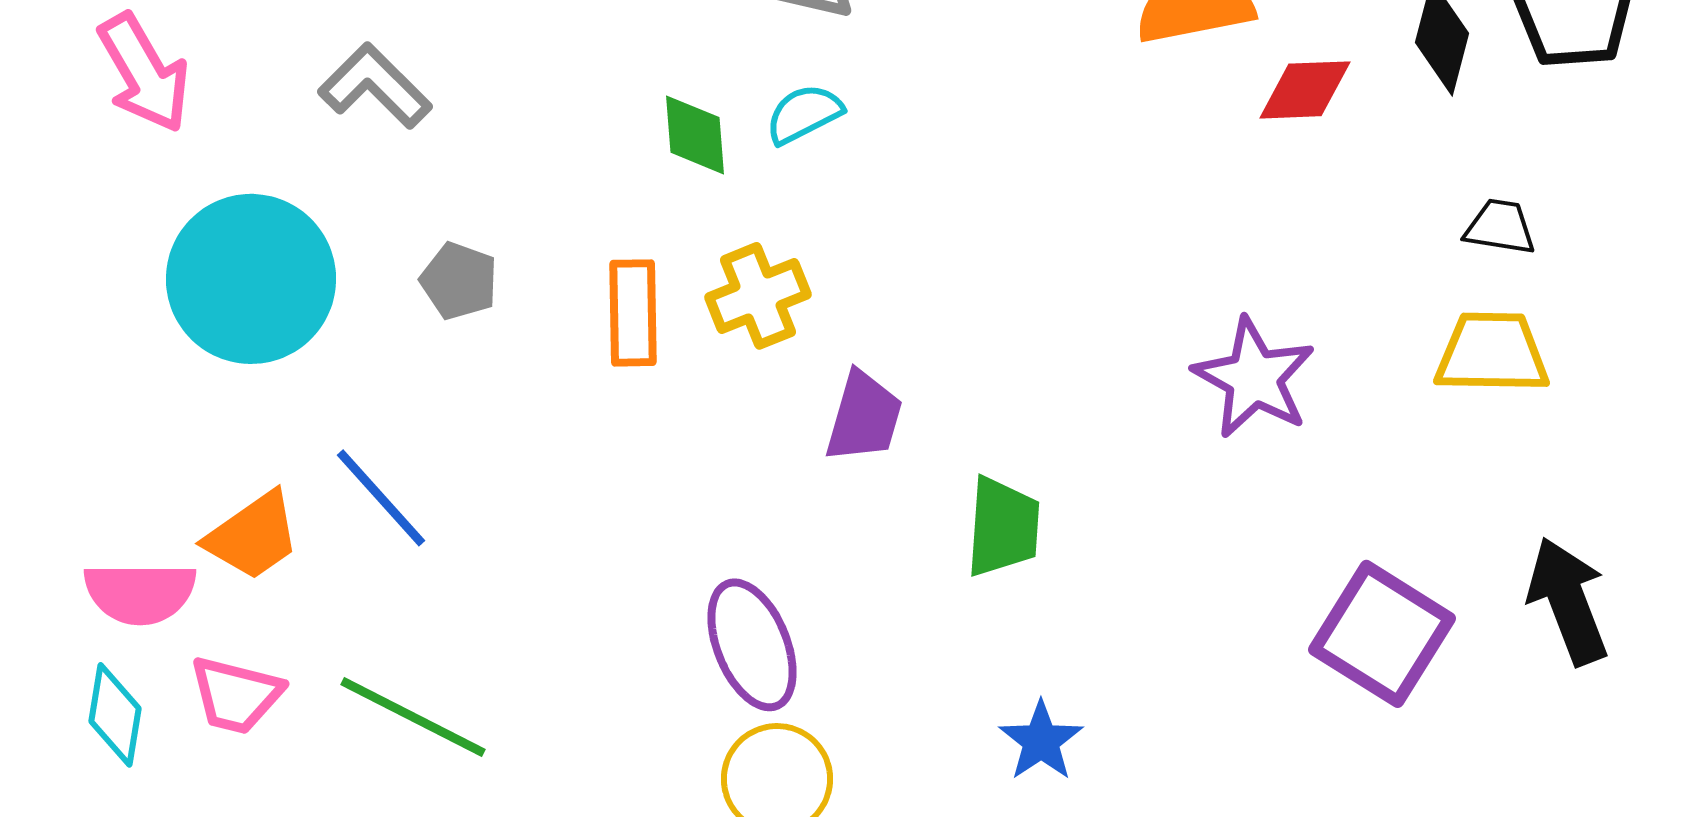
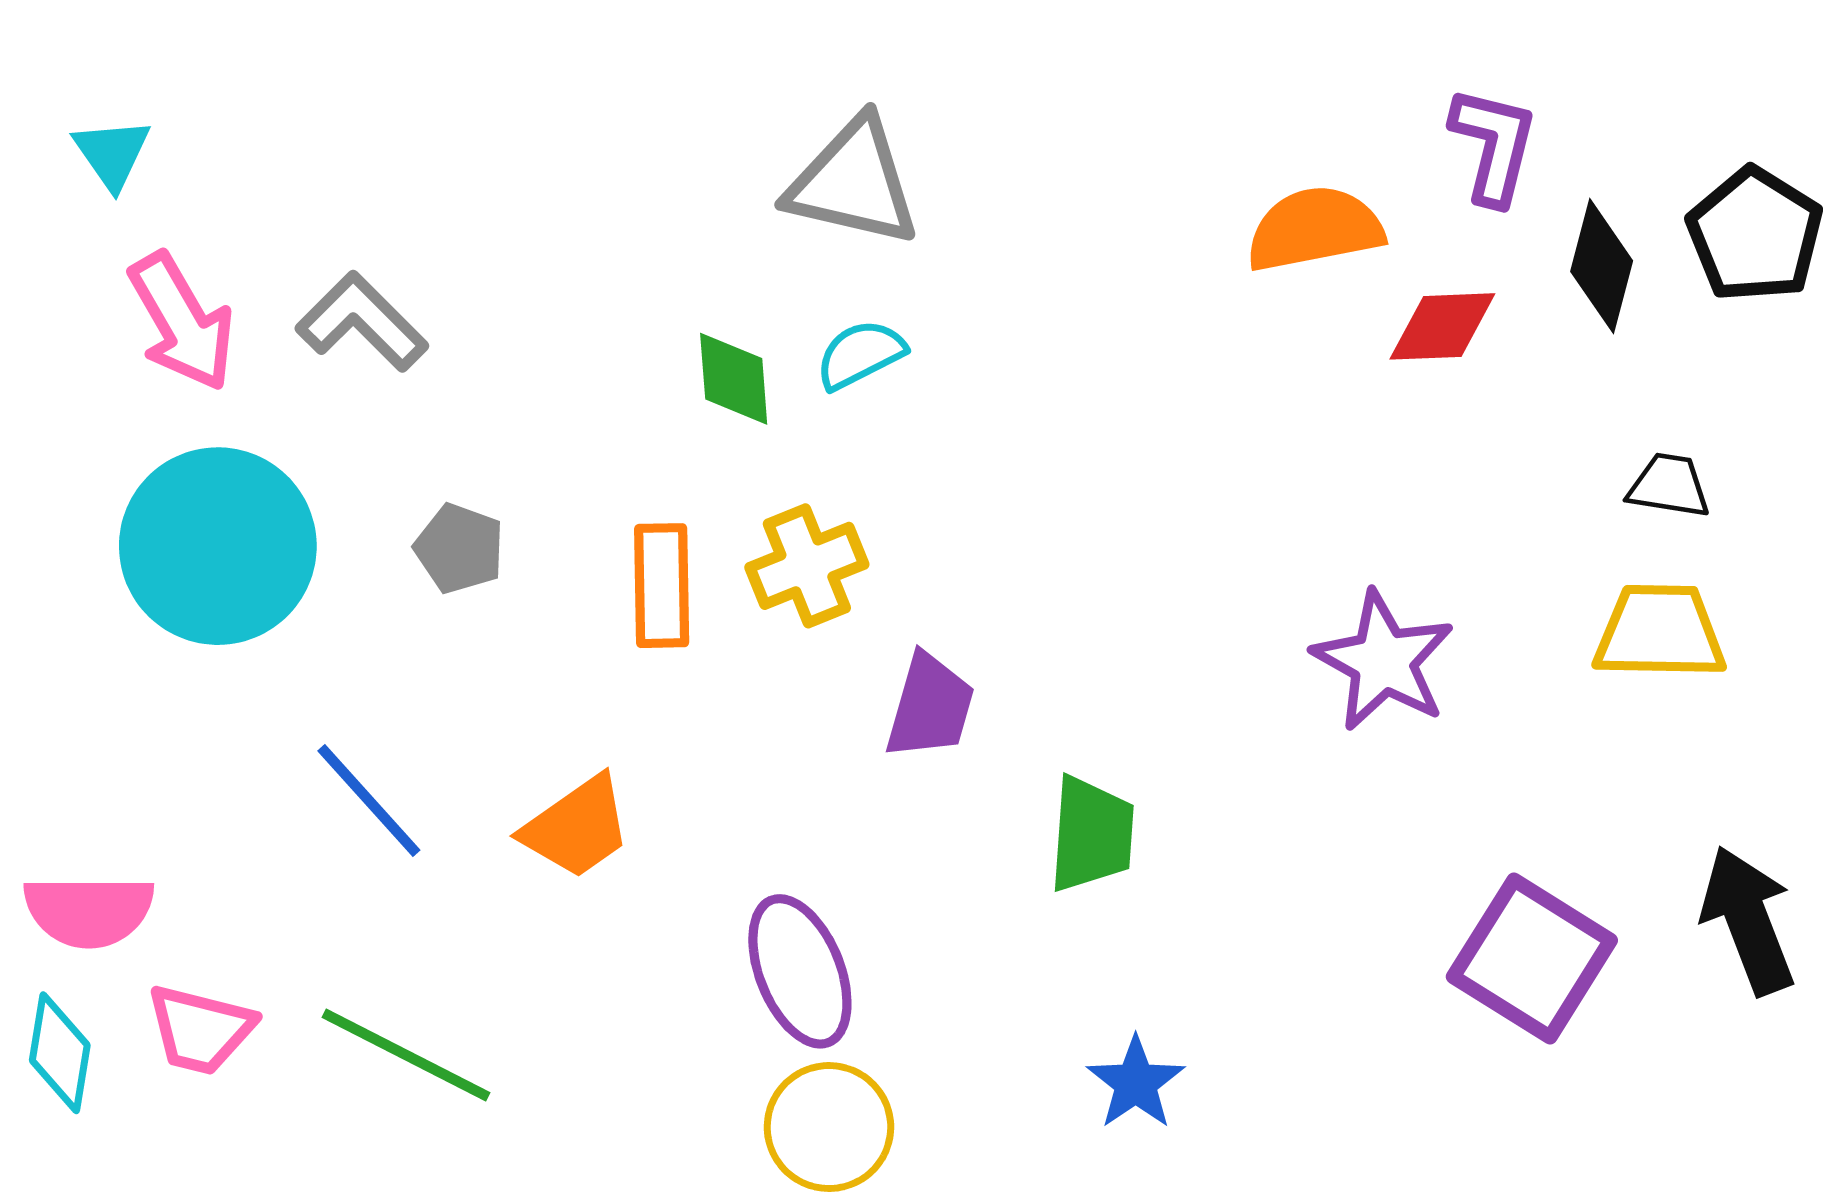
pink arrow: (144, 73) -> (182, 322), moved
orange trapezoid: (253, 536) -> (577, 827), moved

